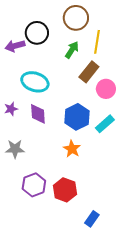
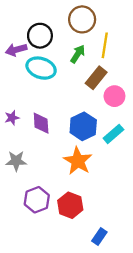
cyan ellipse: (35, 82) -> (41, 68), moved
orange star: (72, 149) -> (78, 161), size x1.5

